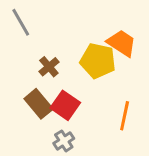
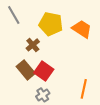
yellow pentagon: (98, 61) -> (51, 24), moved
orange line: (125, 116) -> (84, 89), moved

